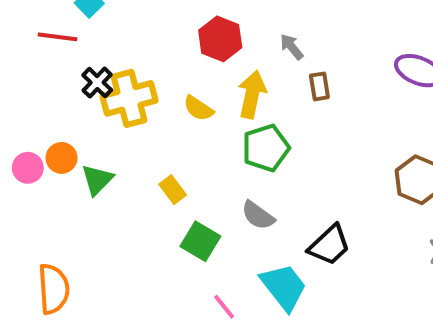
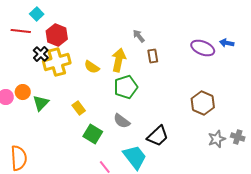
red hexagon: (220, 39) -> (57, 35), moved

